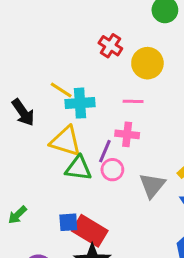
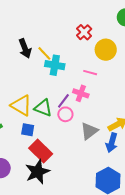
black arrow: (23, 112) -> (25, 48), moved
yellow triangle: (66, 141) -> (21, 106), moved
blue square: (68, 222) -> (28, 130), moved

